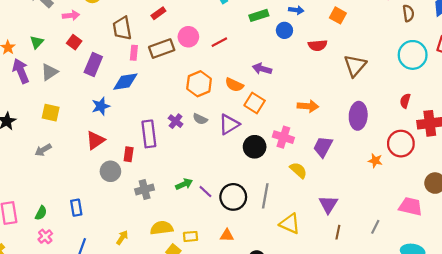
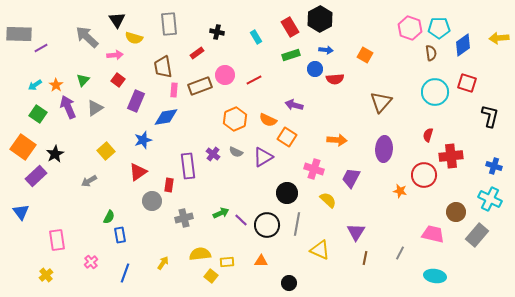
red semicircle: (318, 45) -> (335, 79), moved
yellow square: (51, 113) -> (106, 151), moved, turned 36
black circle: (255, 147) -> (287, 193), moved
green semicircle: (41, 213) -> (109, 217), moved

